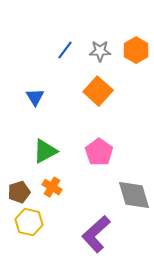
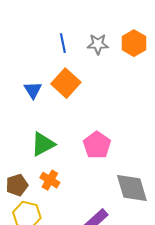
blue line: (65, 50) -> (63, 43), turned -48
orange square: (98, 91) -> (66, 83), moved

